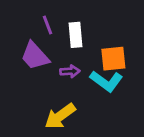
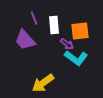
orange square: (113, 59) -> (80, 31), moved
purple arrow: (70, 71) -> (67, 44), moved, turned 40

